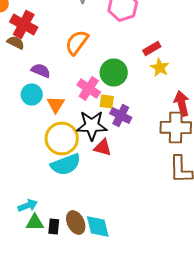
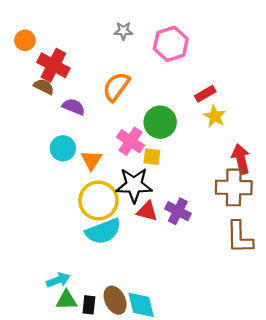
purple semicircle: (41, 70) -> (74, 107), moved
purple cross: (121, 116) -> (178, 211), moved

